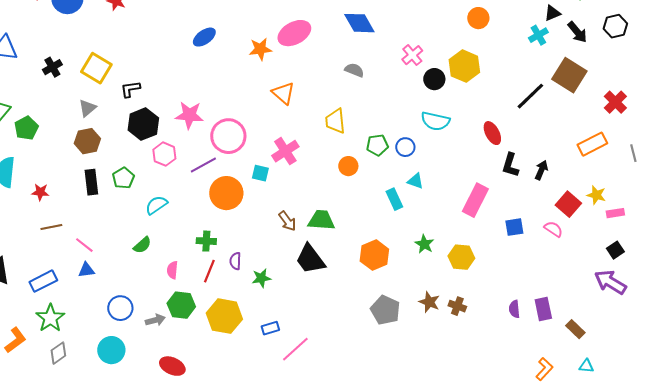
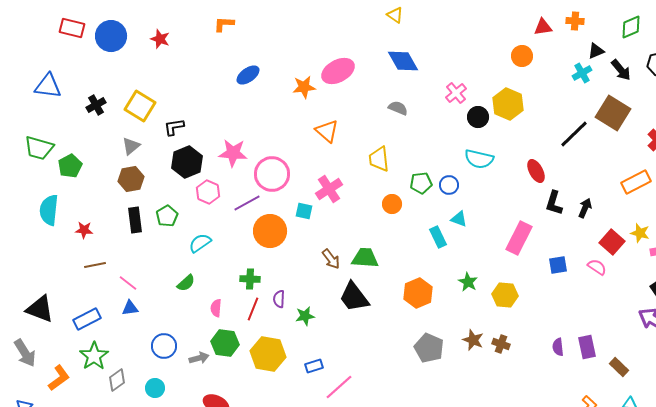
cyan circle: (111, 350) -> (155, 388), size x0.7
gray diamond: (58, 353) -> (117, 380), moved

